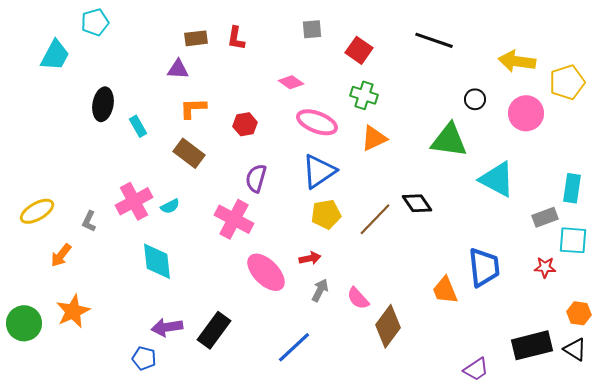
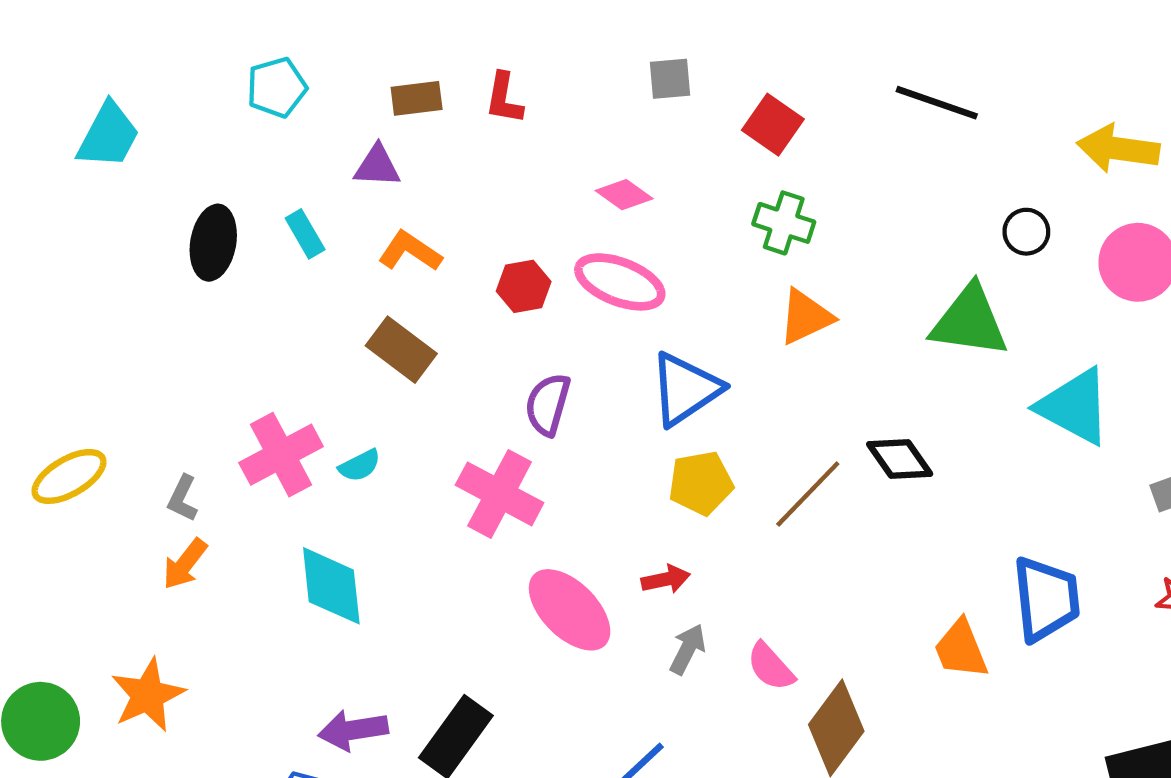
cyan pentagon: (95, 22) -> (277, 87), moved
orange L-shape: (193, 108) -> (410, 251), turned 36
pink ellipse: (317, 122) -> (620, 282), moved
cyan rectangle: (138, 126) -> (305, 234), moved
orange arrow: (61, 255) -> (185, 564), moved

